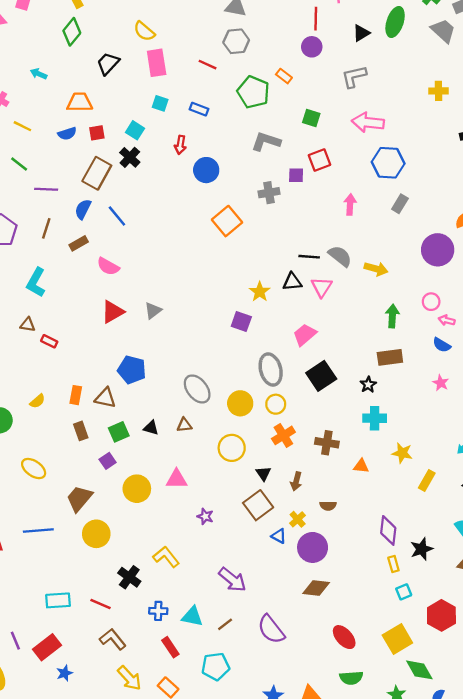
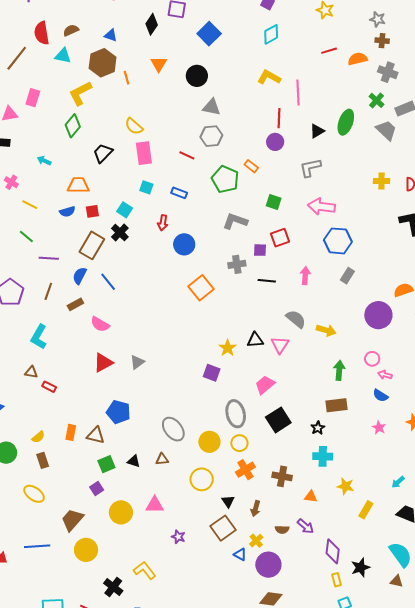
black line: (309, 257) -> (267, 281), moved
brown rectangle: (81, 431) -> (43, 460), moved
purple arrow: (232, 580) -> (305, 526), moved, size x0.7

